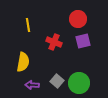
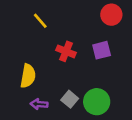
red circle: (78, 19) -> (111, 15), moved
yellow line: (28, 25) -> (40, 21), moved, turned -32

